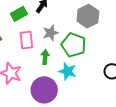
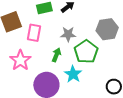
pink rectangle: (26, 40) -> (34, 33), moved

